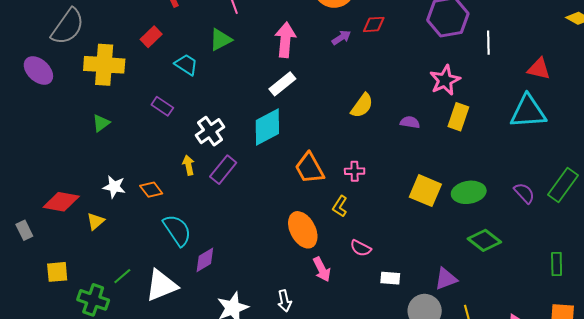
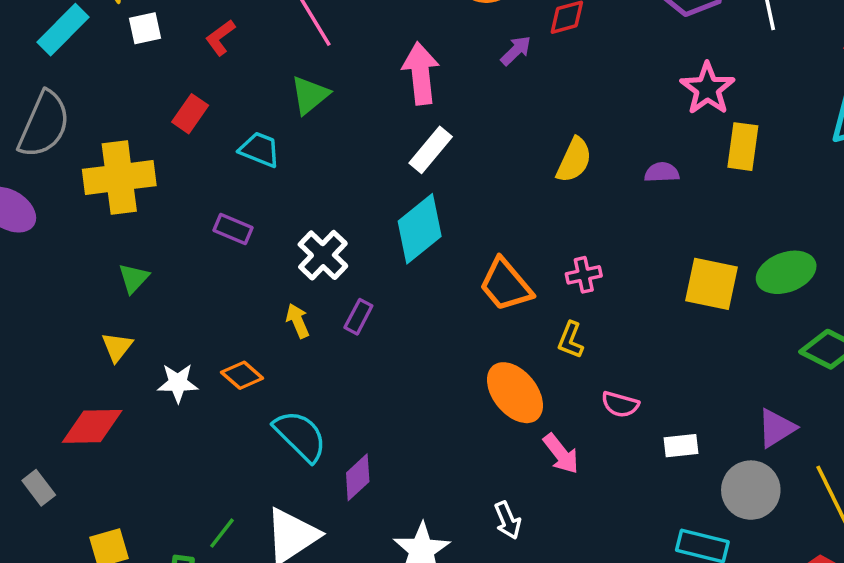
purple rectangle: (223, 170) -> (358, 317), size x0.7
yellow triangle: (96, 221) -> (117, 347), moved

